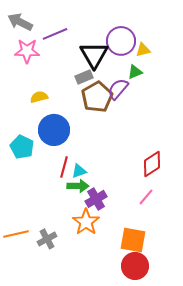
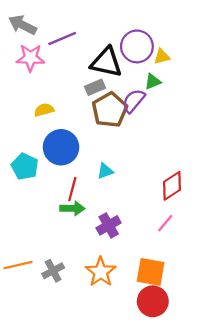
black triangle: (94, 55) -> (106, 62), turned -48
cyan triangle: (79, 171) -> (105, 171), moved
green arrow: (78, 186) -> (72, 208), moved
orange star: (86, 222) -> (101, 272), moved

